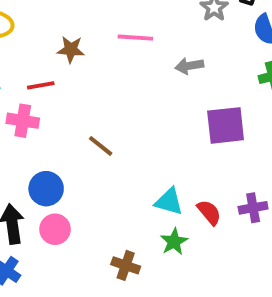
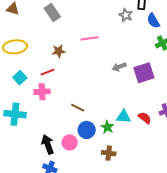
gray arrow: (189, 66) -> (119, 67), moved
brown line: (101, 146) -> (78, 108), moved
blue circle: (46, 189) -> (87, 130), moved
green star: (174, 242) -> (107, 127), moved

